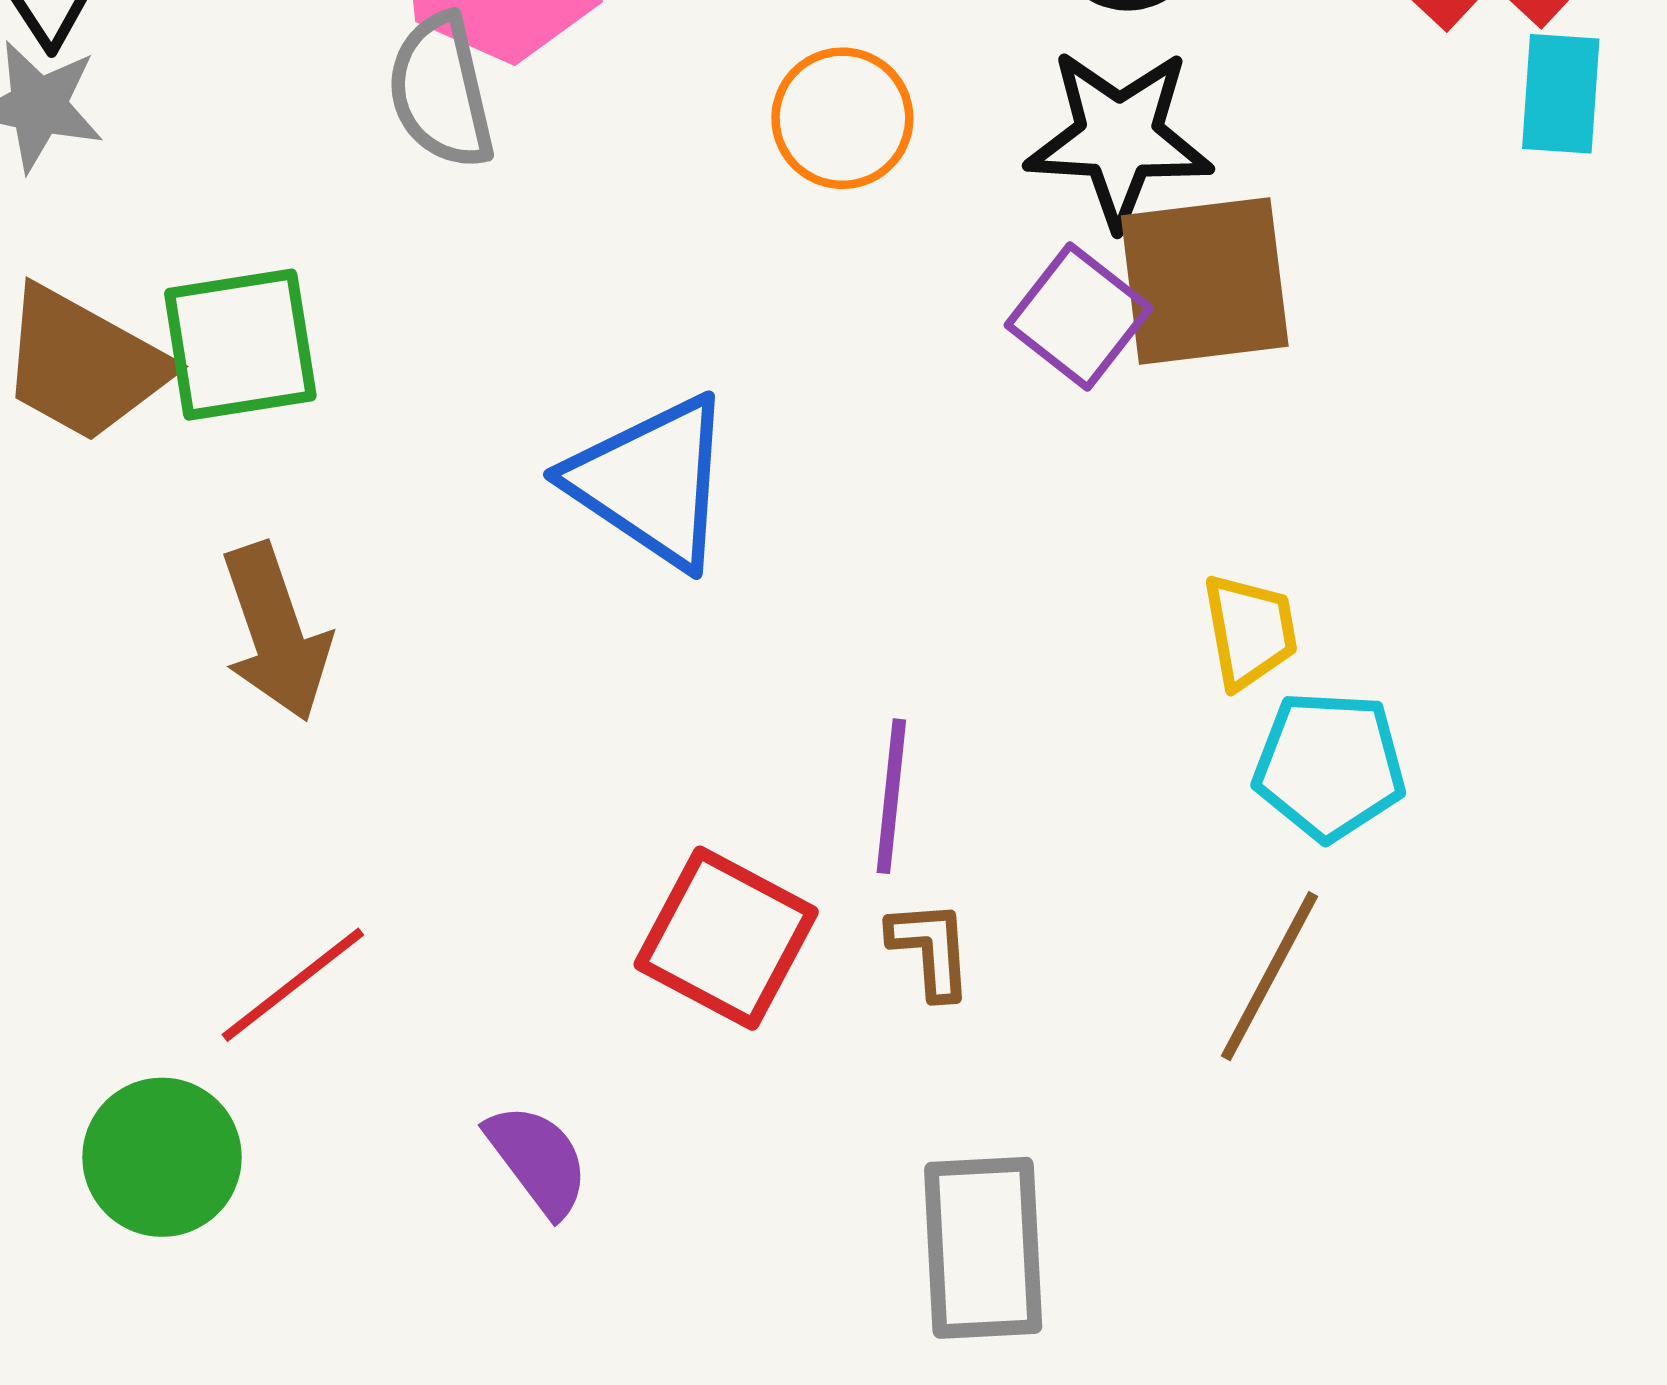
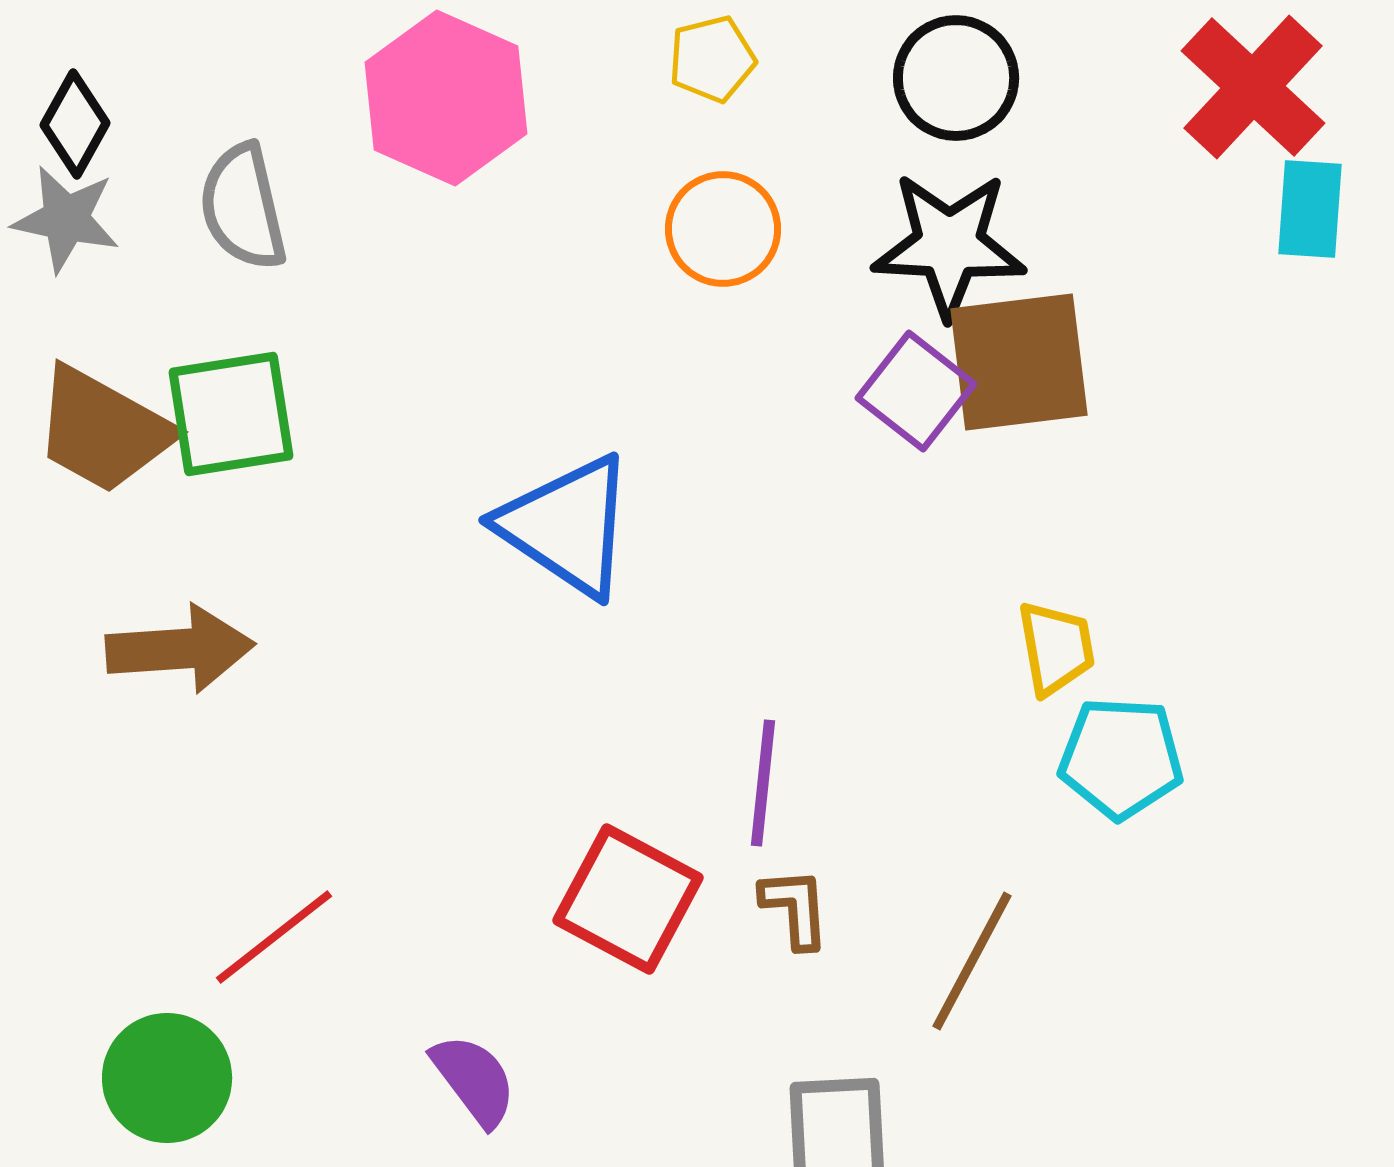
gray semicircle: (441, 91) -> (243, 207), moved
brown arrow: (276, 632) -> (180, 649), moved, turned -75
brown line: (1270, 976) -> (972, 961), moved

